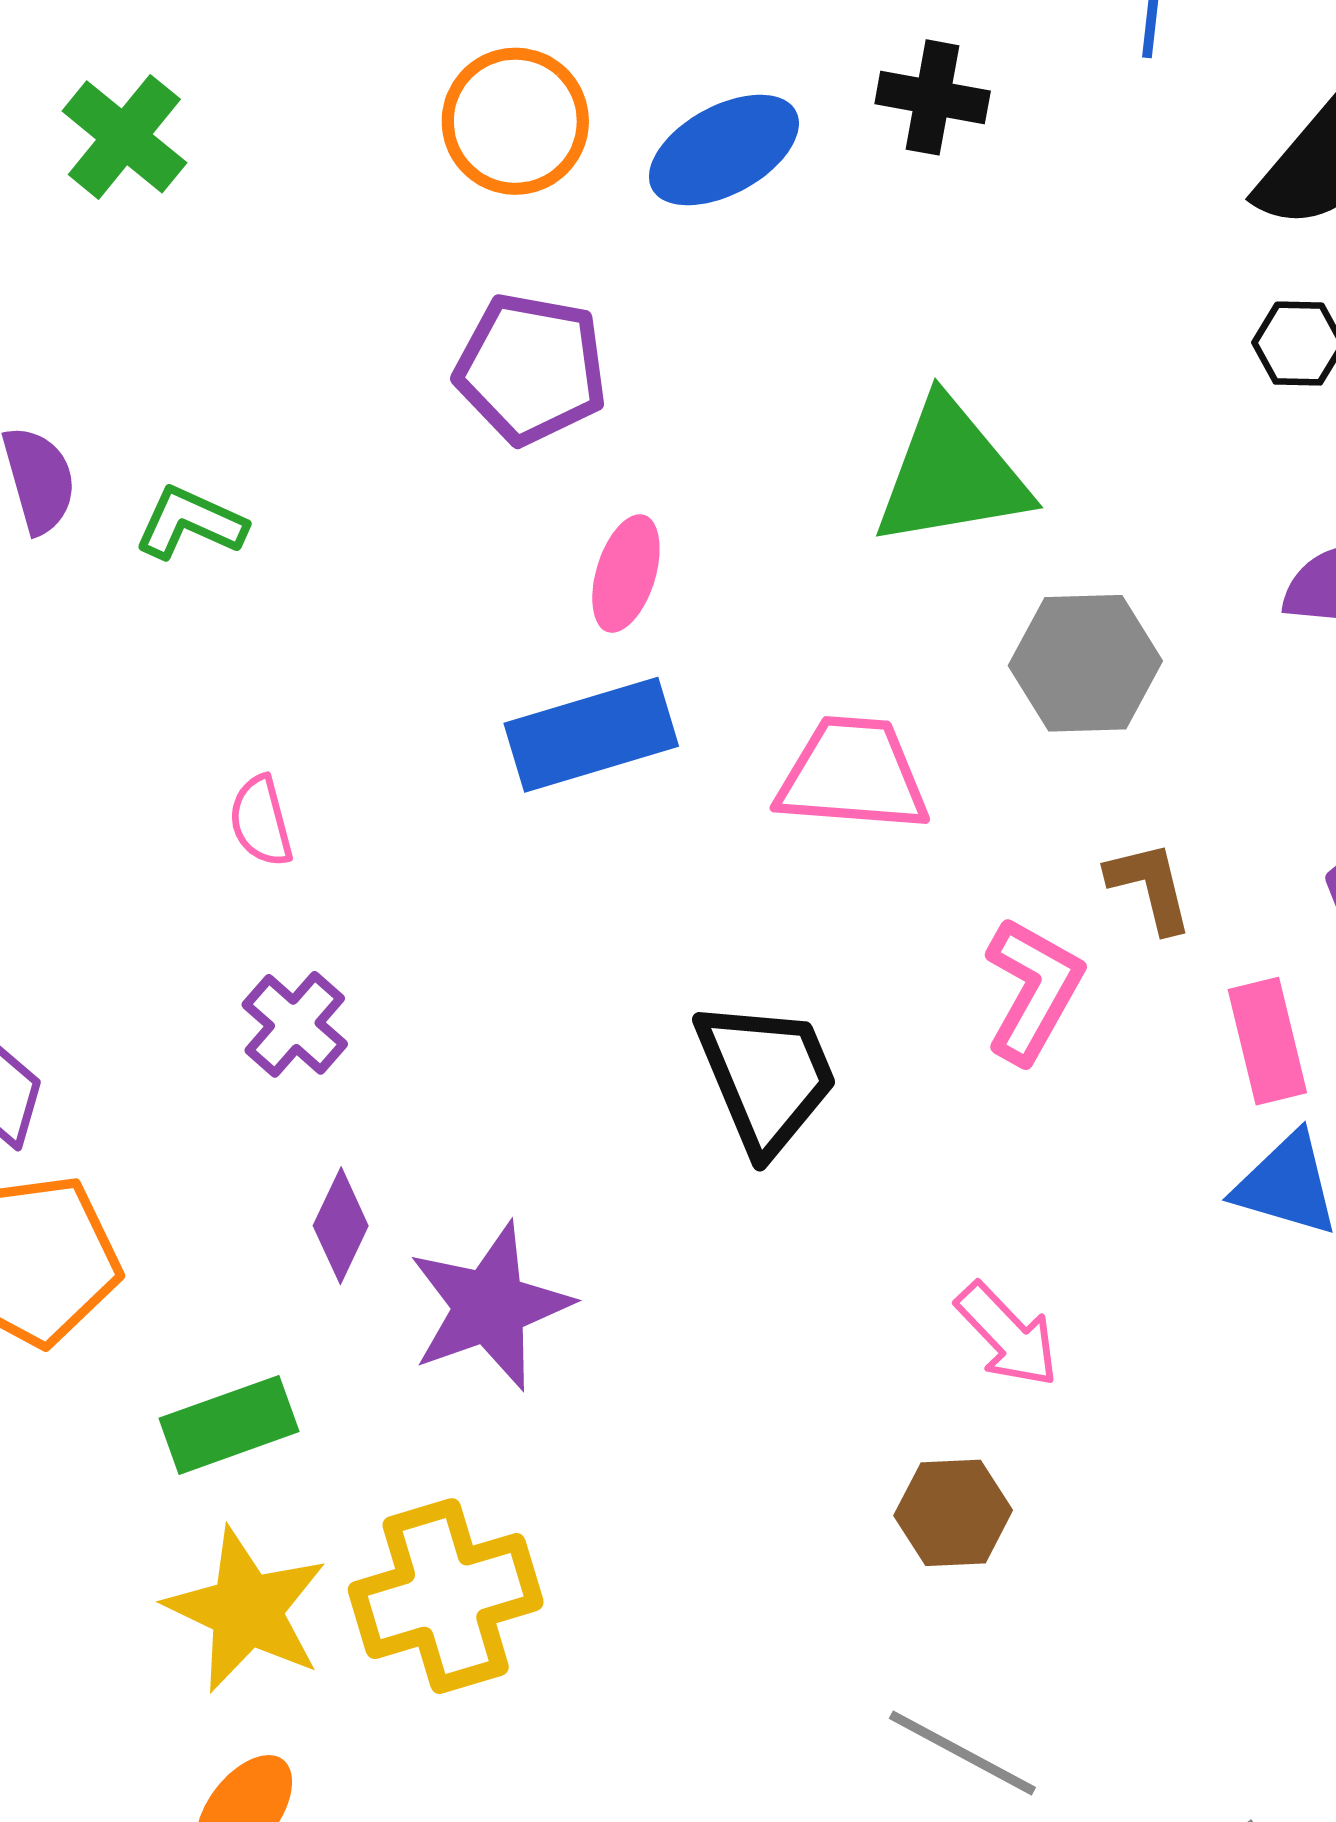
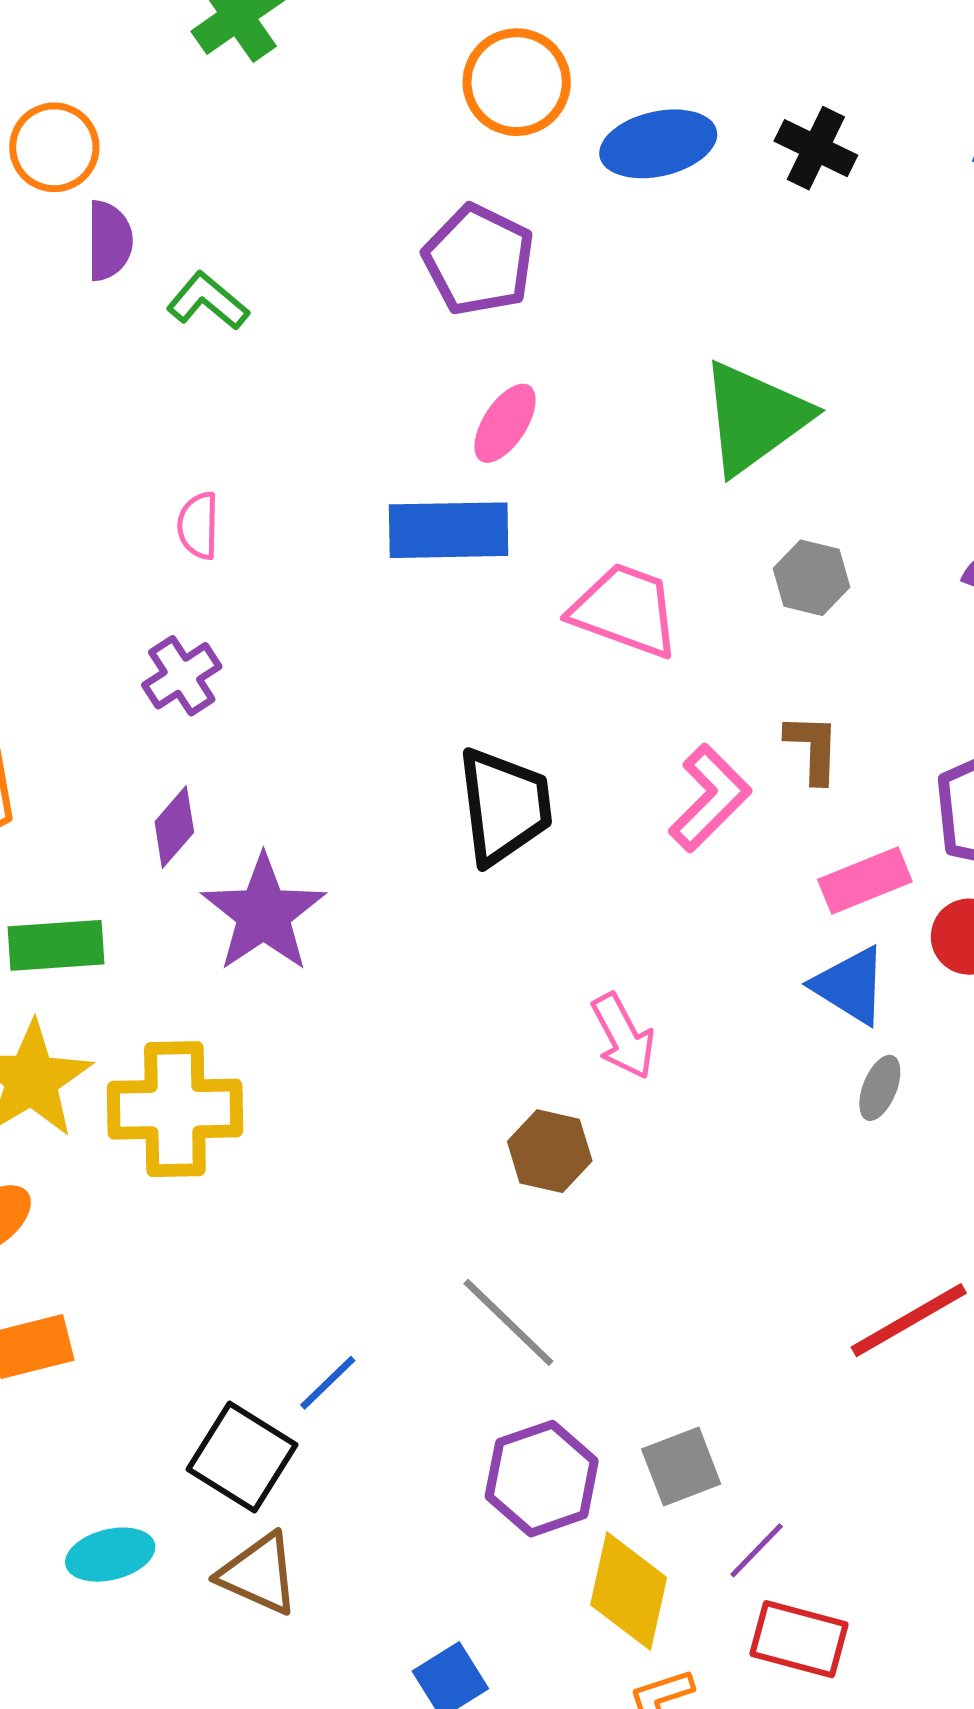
green triangle: (952, 474) -> (755, 418), turned -42
gray hexagon: (1085, 663) -> (811, 578), size x0.7
pink rectangle: (1267, 1041) -> (865, 881), turned 66
purple star: (490, 1306) -> (263, 913), turned -30

